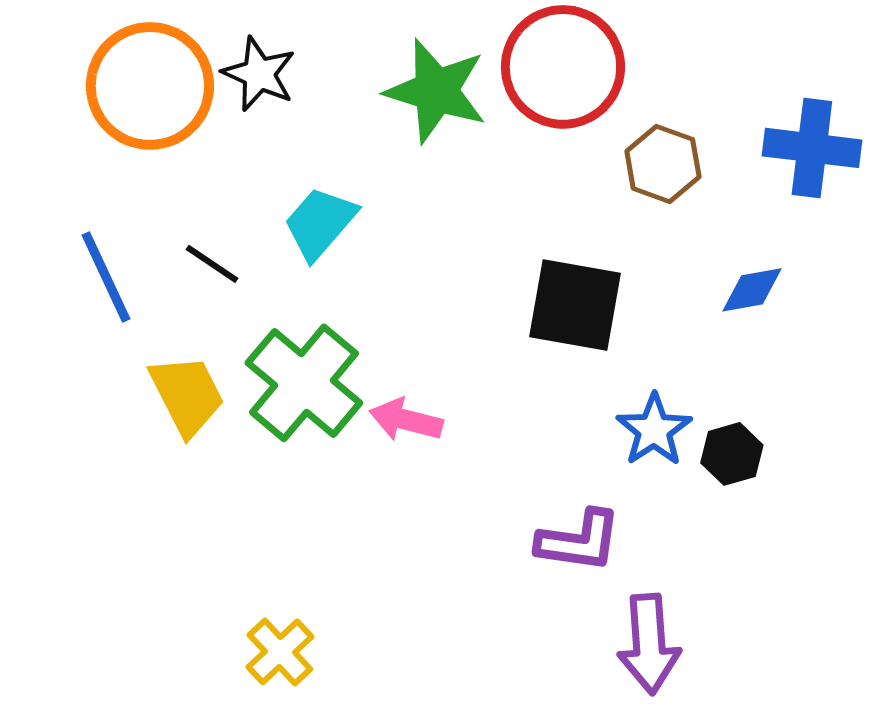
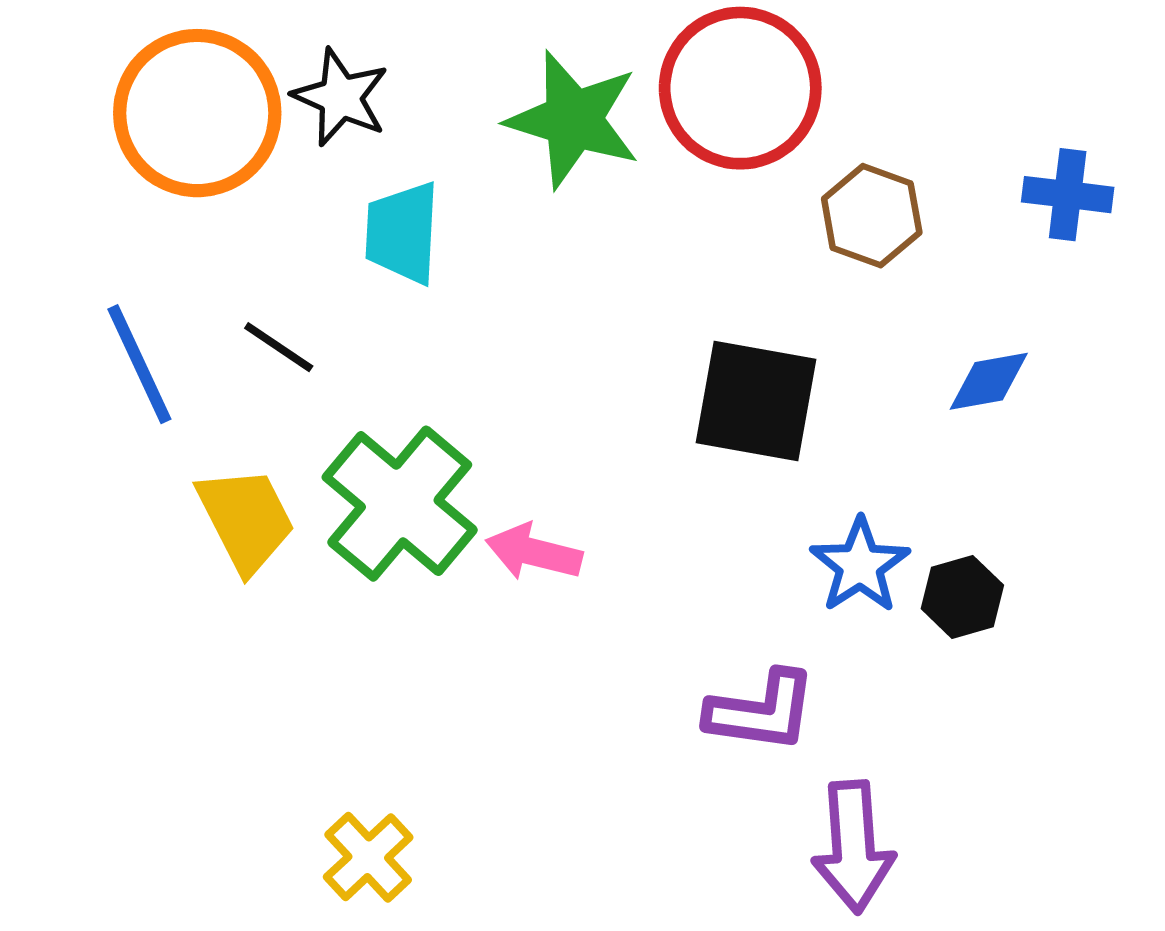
blue cross: (812, 148) -> (1068, 195), size x0.7
cyan trapezoid: (320, 223) -> (402, 233), moved, turned -38

